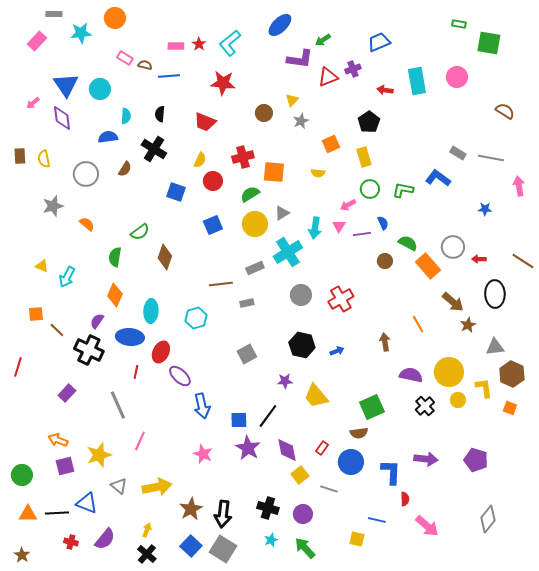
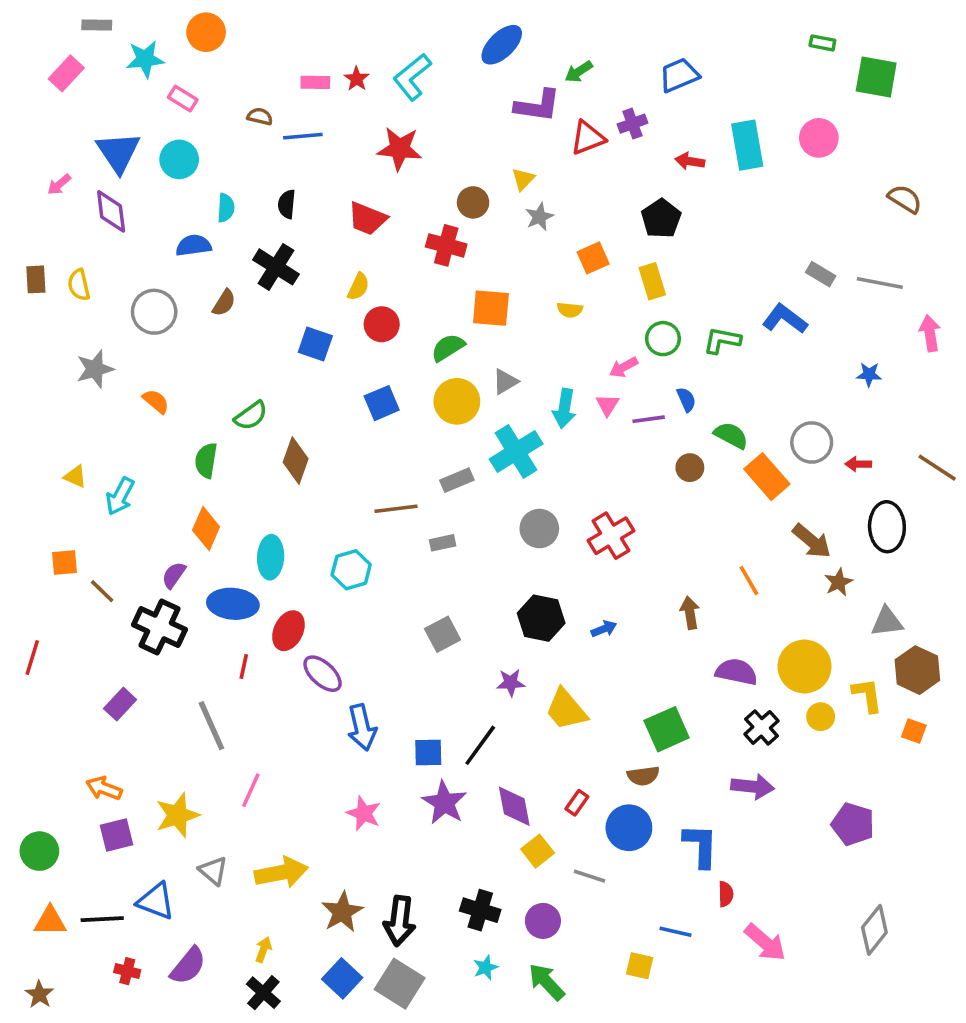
pink rectangle: (125, 58) -> (183, 98), moved
red cross: (243, 157) -> (446, 245), moved, turned 30
purple arrow: (426, 459) -> (753, 787), moved

